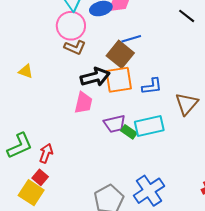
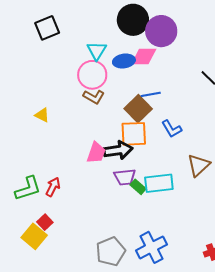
black arrow: (95, 77) -> (118, 150), moved
blue L-shape: (152, 86) -> (172, 129), moved, turned 60
red arrow: (46, 153) -> (53, 187), moved

